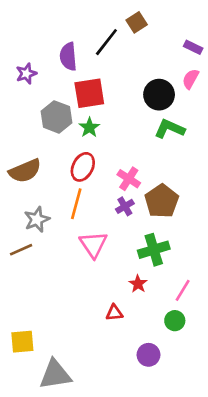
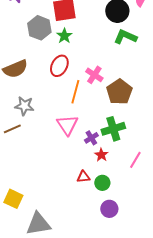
orange line: (76, 204) -> (75, 92), moved
purple cross: (125, 206) -> (91, 138), moved
gray star: (37, 219) -> (24, 106), turned 30
green circle: (175, 321) -> (102, 183), moved
yellow square: (22, 342) -> (13, 199), turned 30

